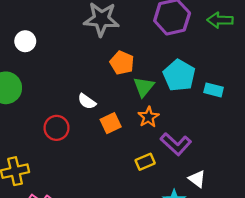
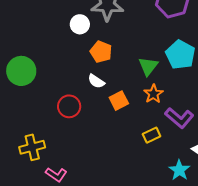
white circle: (25, 41) -> (80, 24), moved
orange pentagon: (122, 63) -> (101, 52), moved

